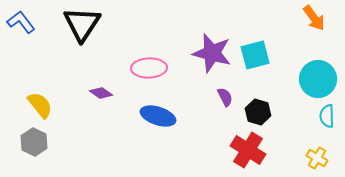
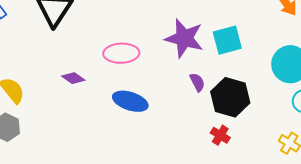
black hexagon: (258, 112) -> (230, 97), size x1.5
red cross: (248, 150) -> (220, 135), size x0.6

